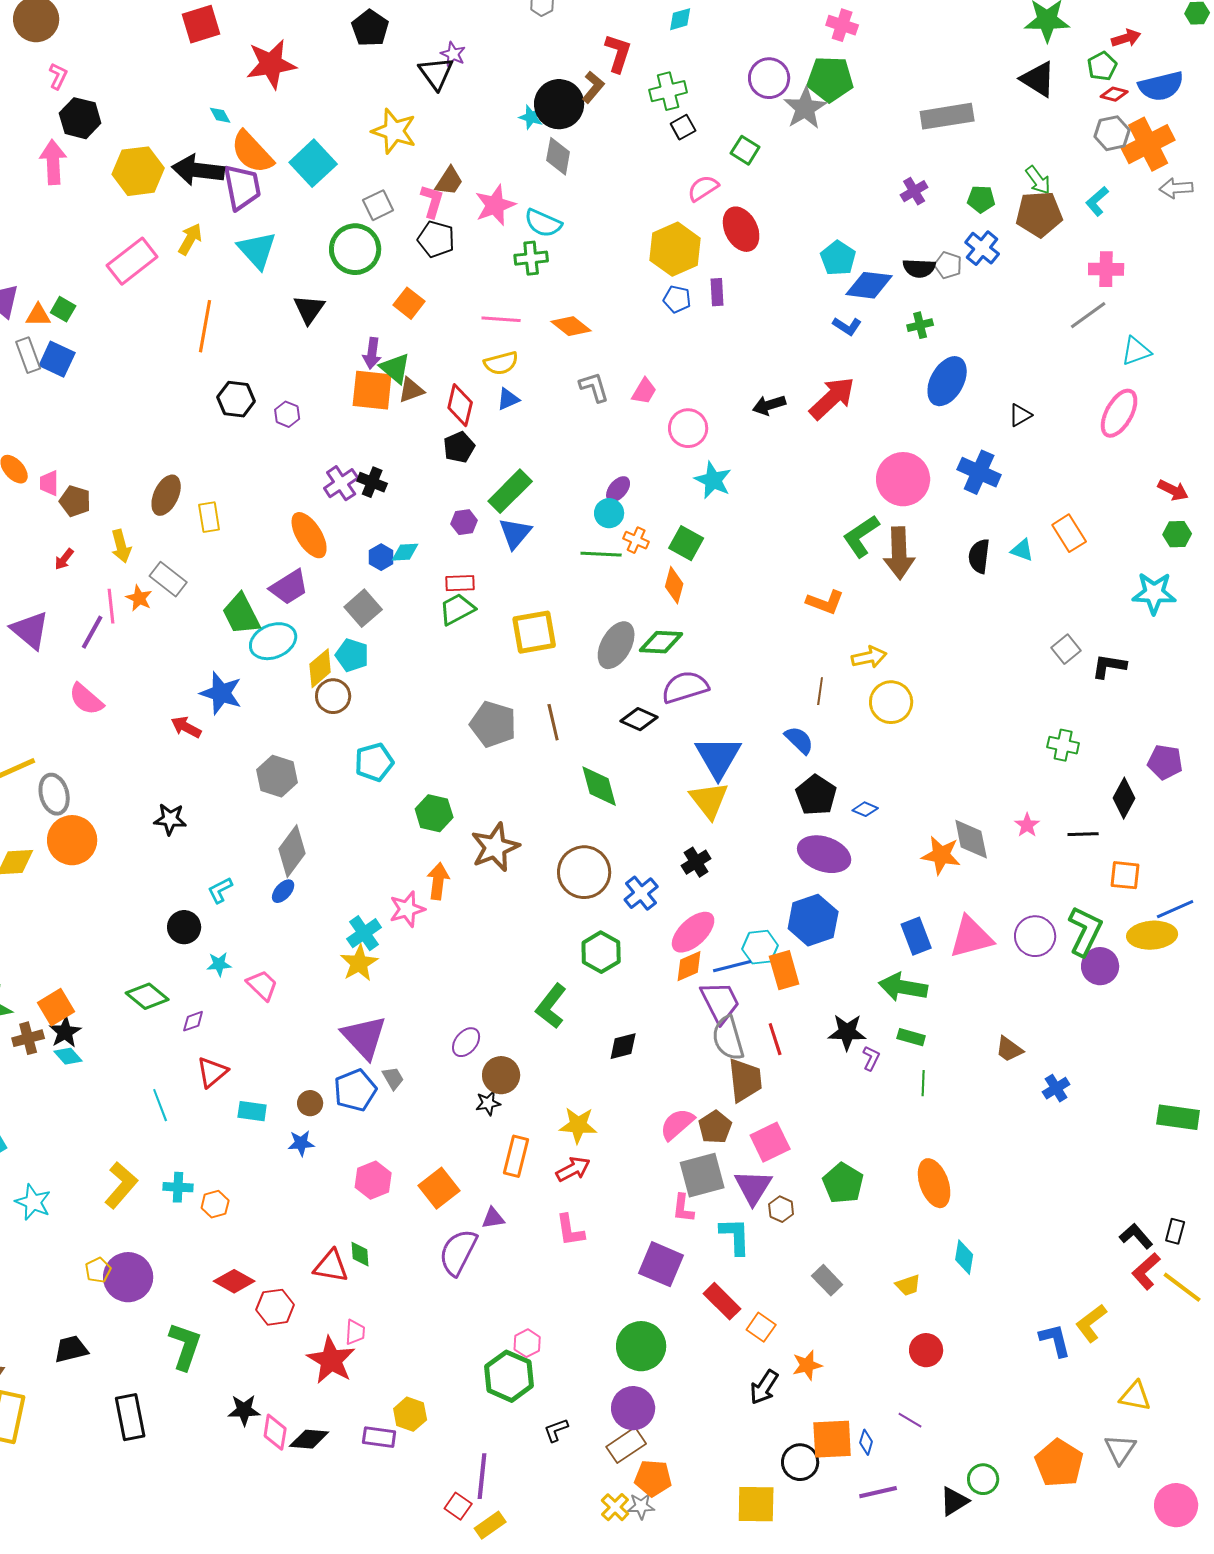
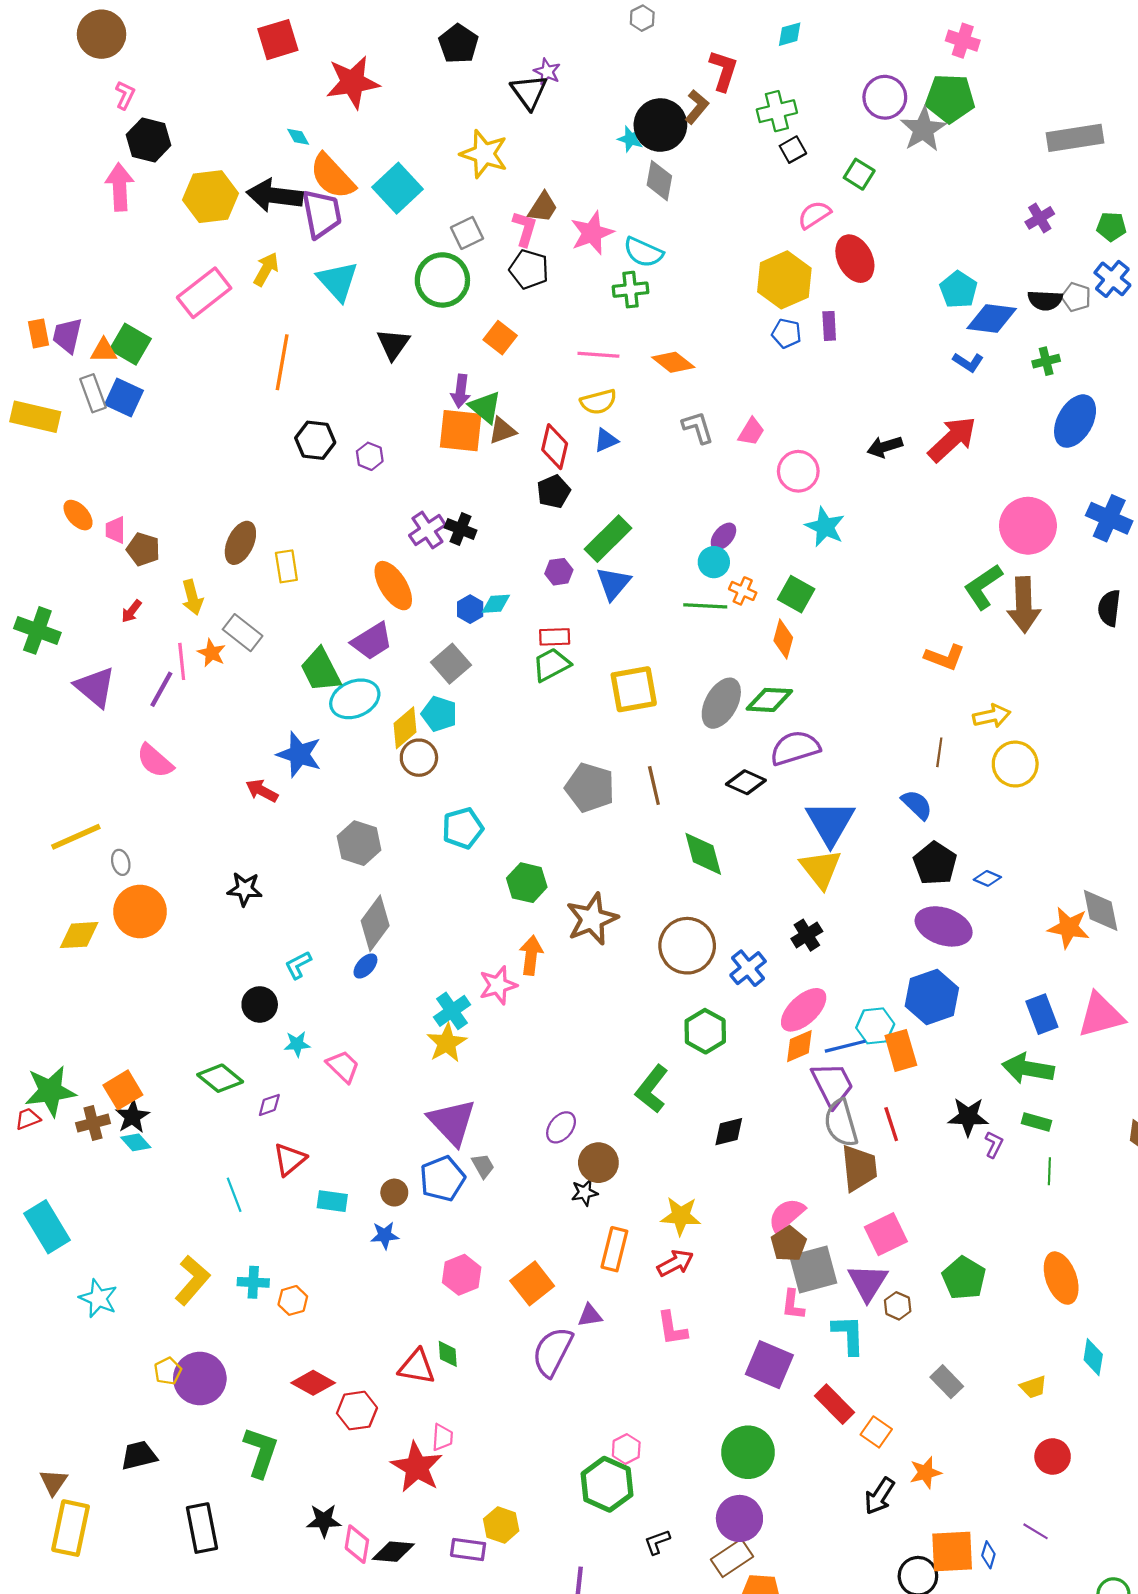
green square: (63, 309) -> (130, 344), size x1.5
gray ellipse: (54, 794) -> (121, 862), size x0.6
brown pentagon: (715, 1127) -> (789, 1244), moved

